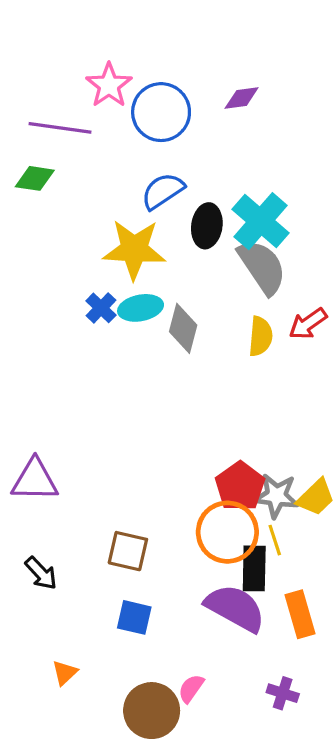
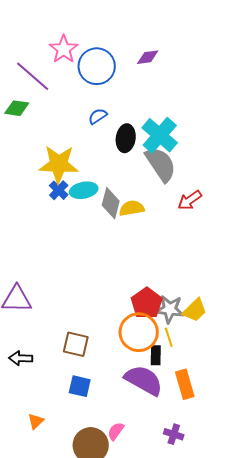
purple line: (60, 128) -> (33, 76), turned 33
blue semicircle: (163, 191) -> (98, 116), size x0.7
yellow star: (134, 249) -> (59, 164), moved
yellow semicircle: (261, 336) -> (132, 208), moved, turned -105
black rectangle: (254, 568) -> (156, 355), size x0.7
black arrow: (41, 573) -> (21, 358), turned 135

